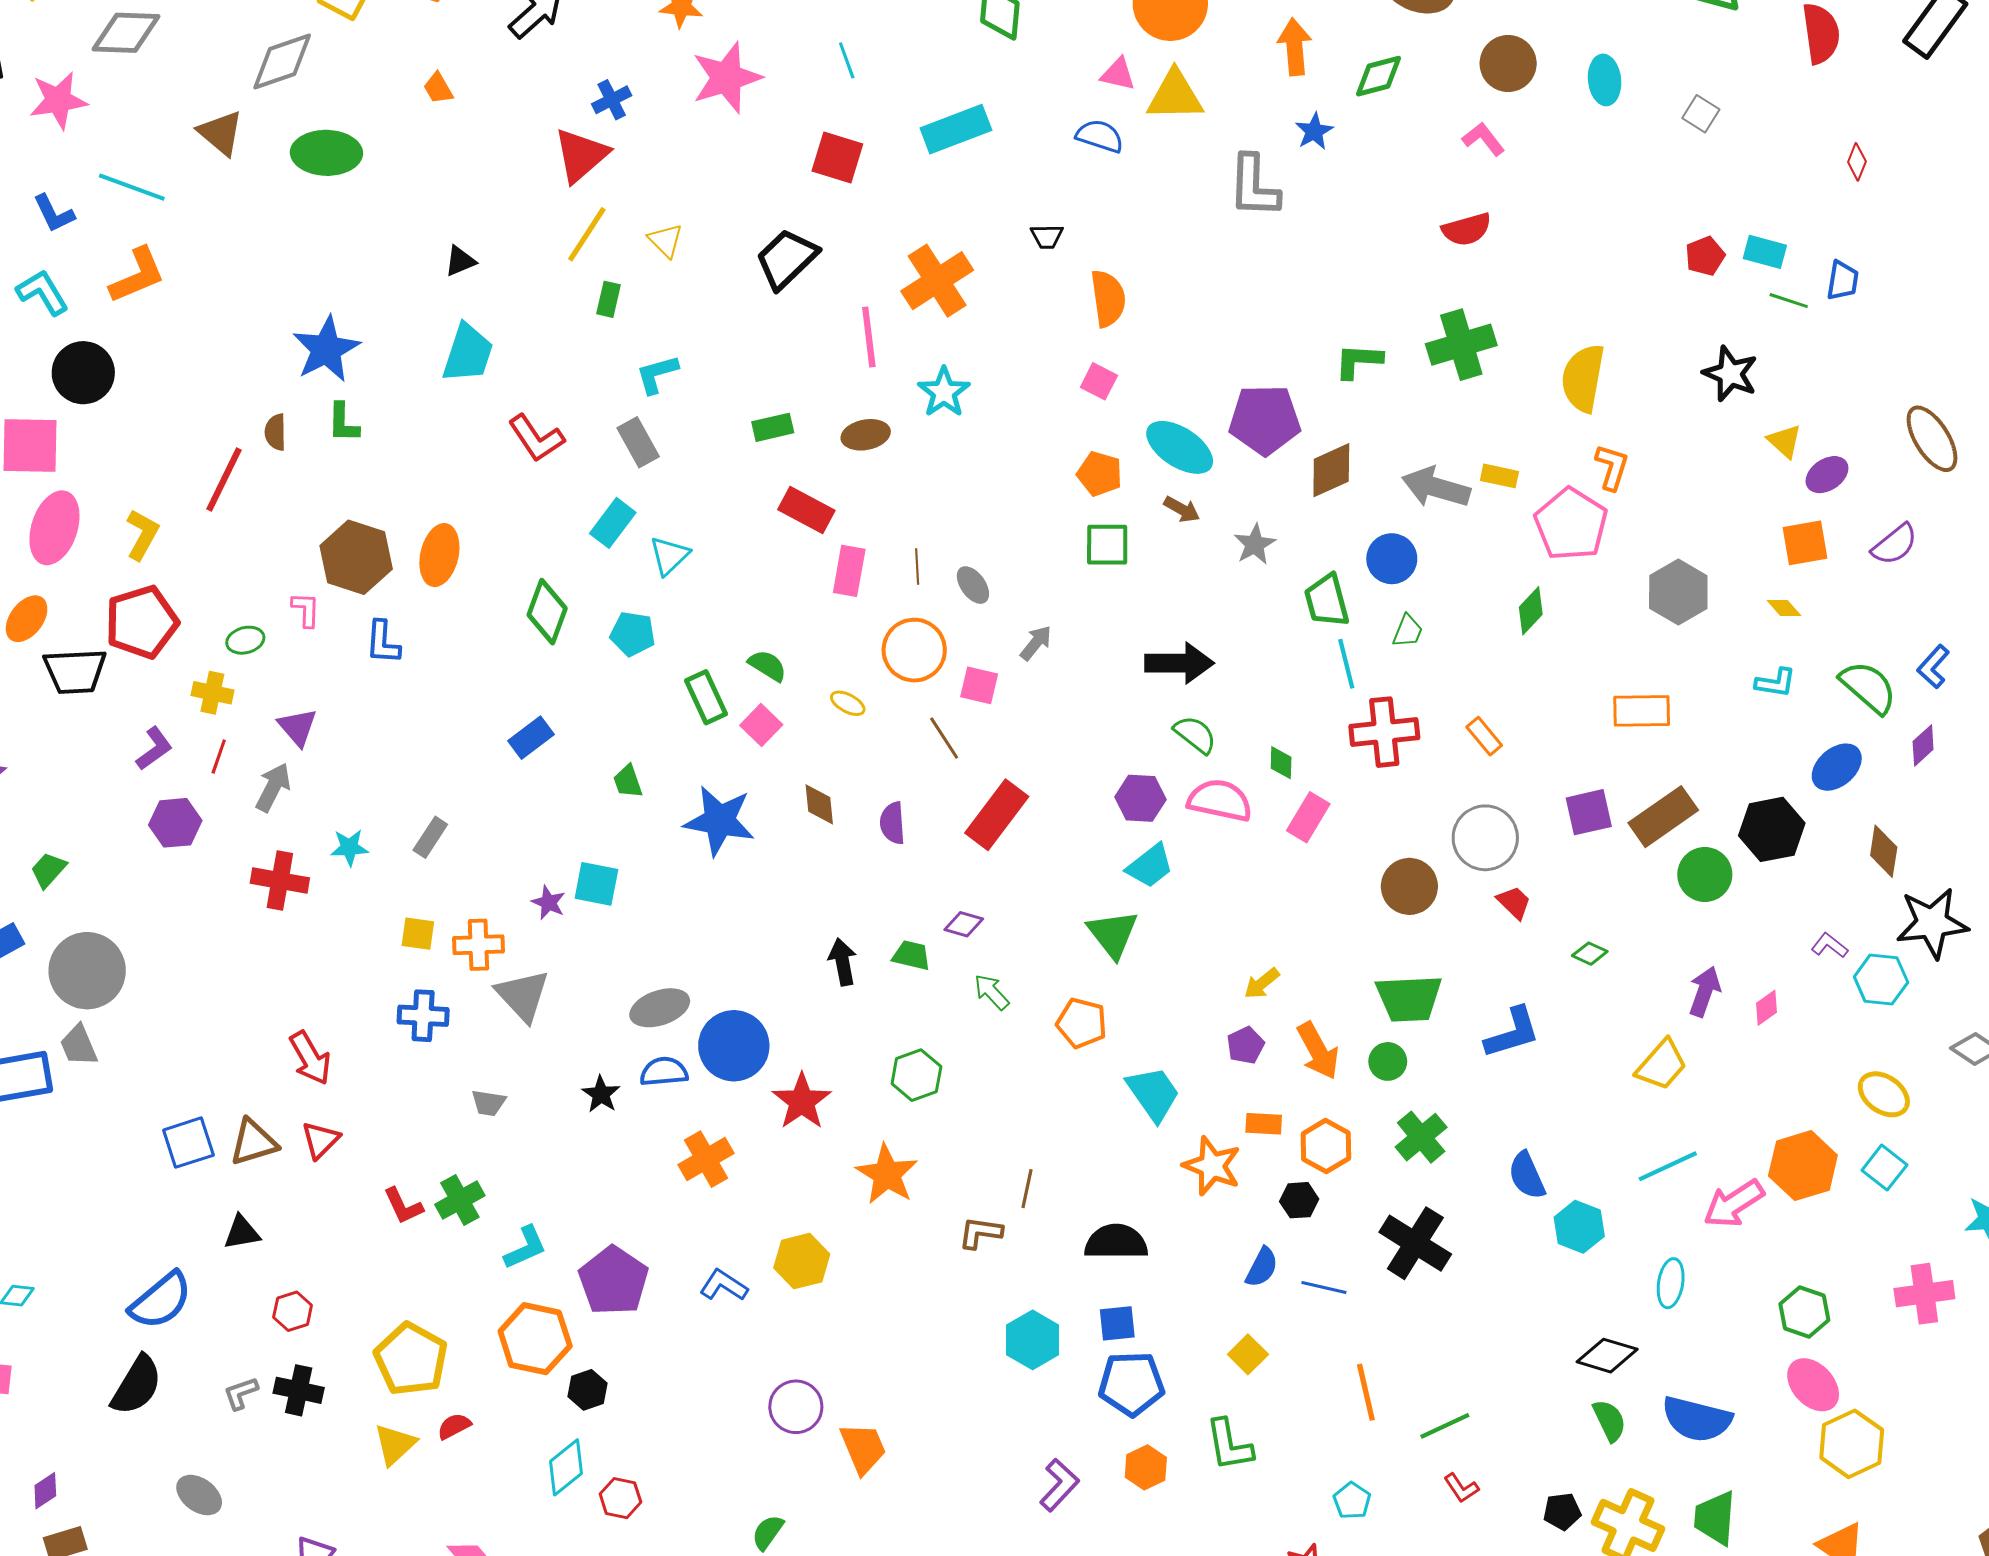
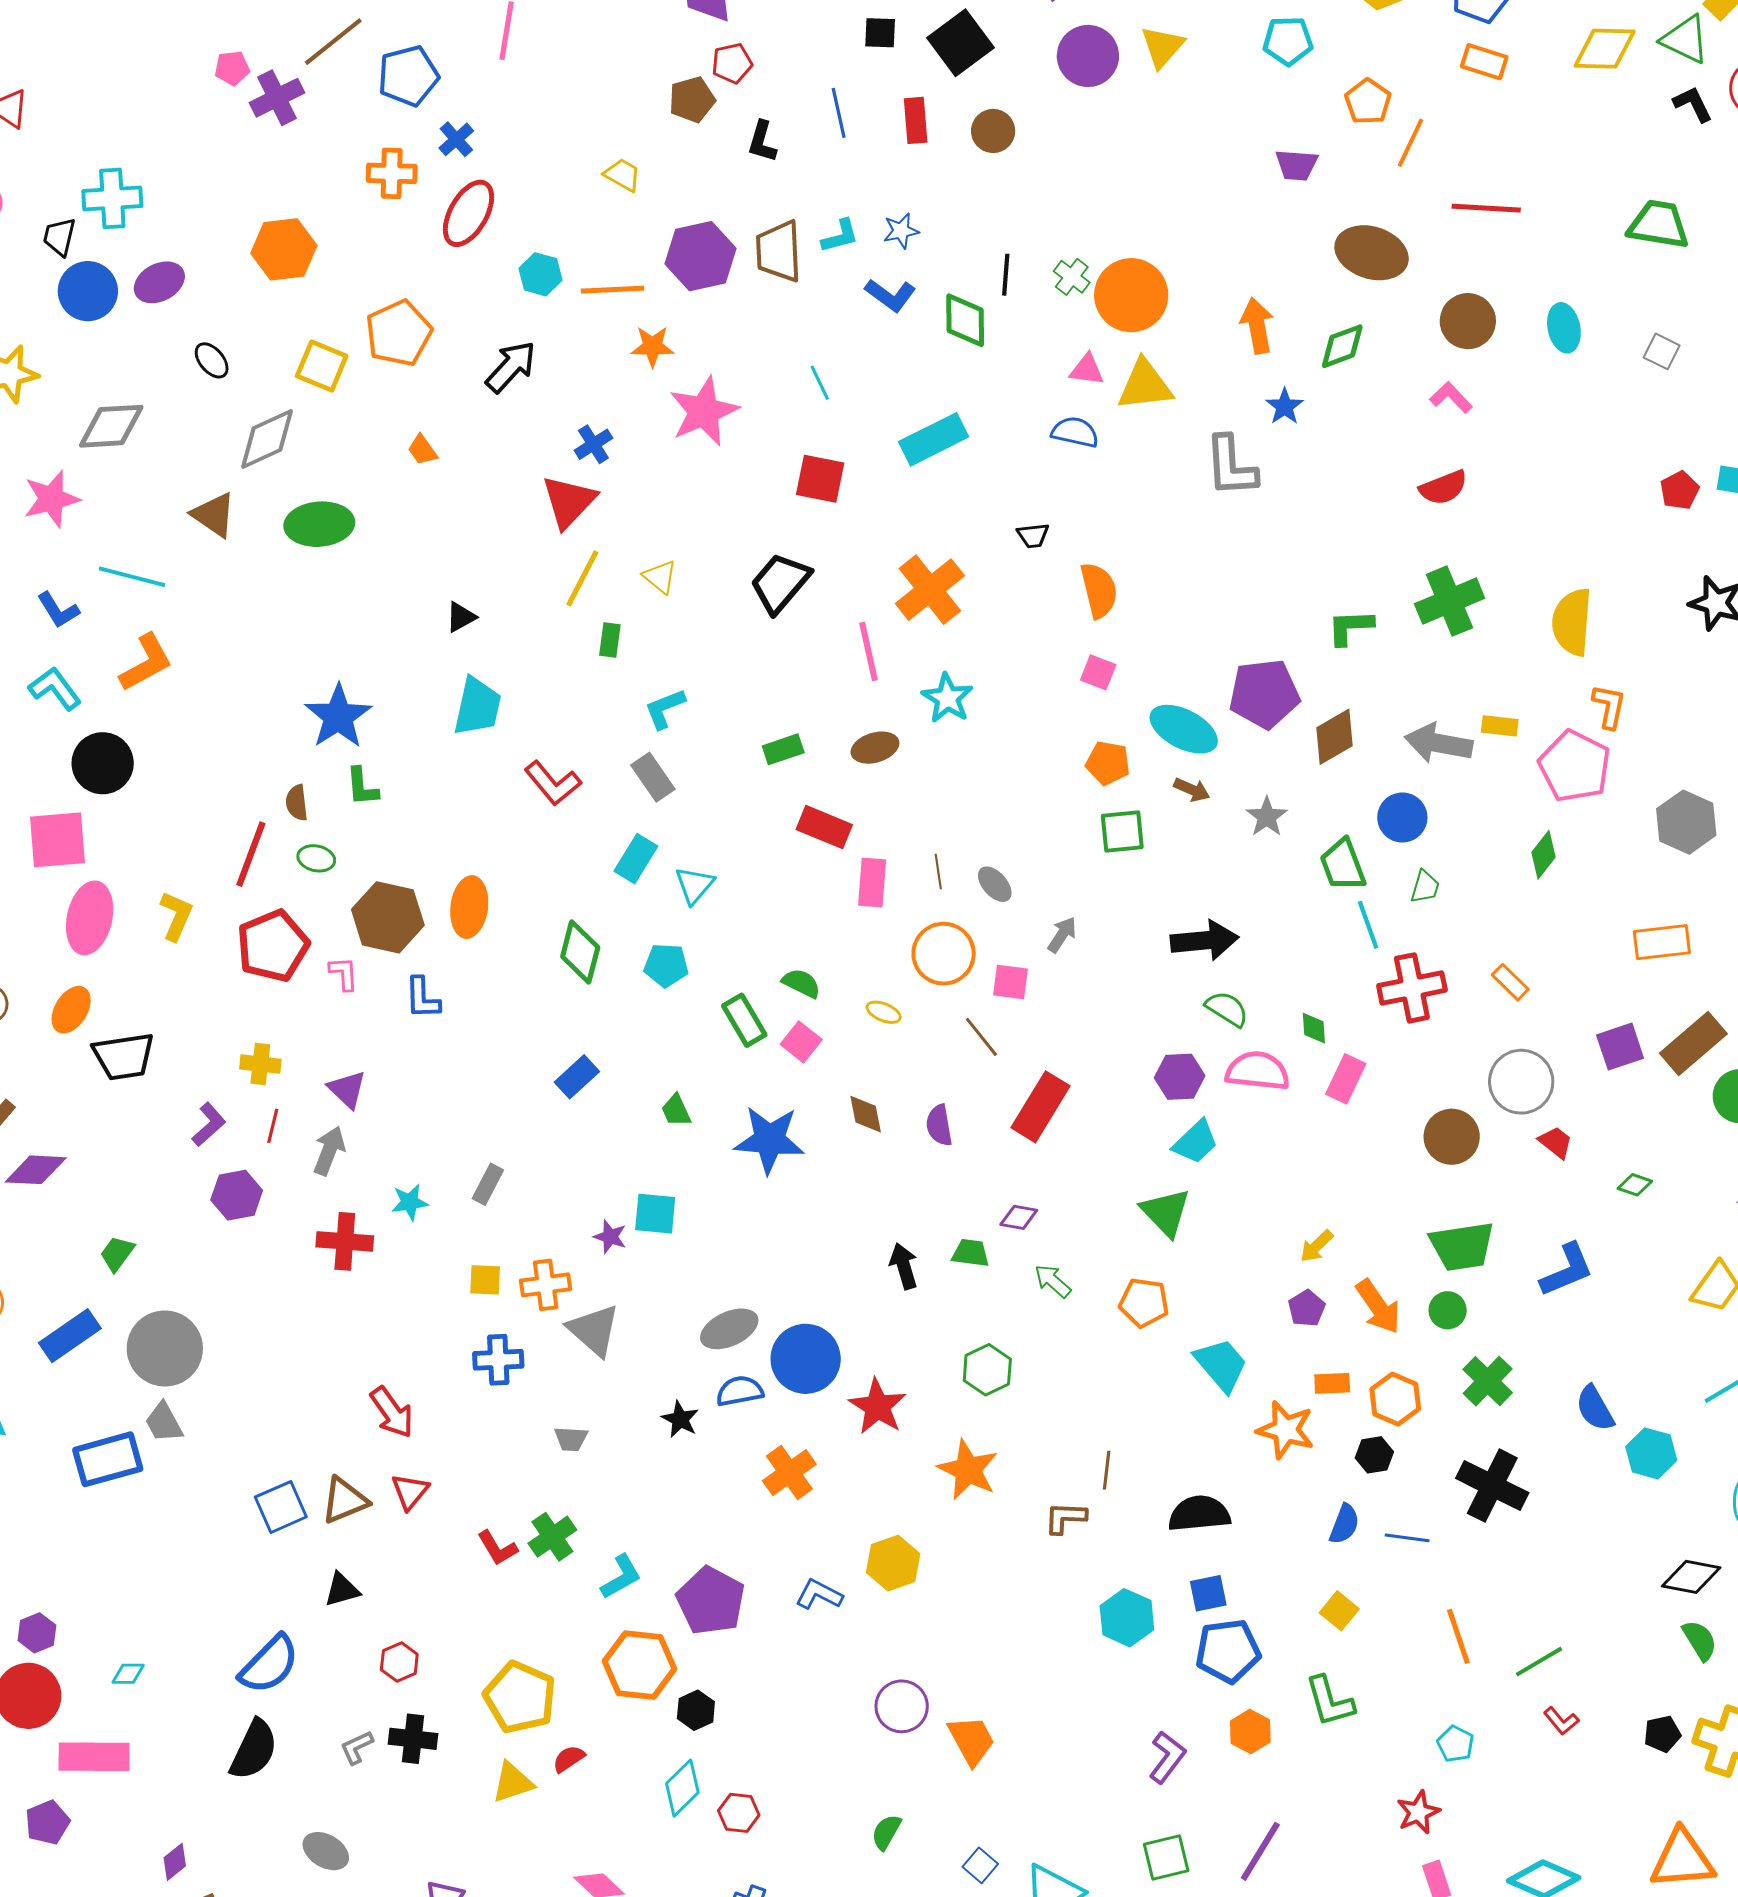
red pentagon: (142, 622) -> (273, 946), moved
green ellipse: (245, 640) -> (316, 858), moved, turned 33
yellow triangle: (395, 1444) -> (513, 1782), turned 30

